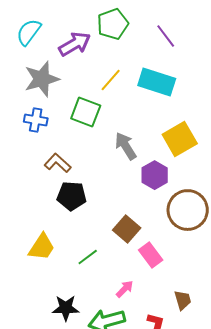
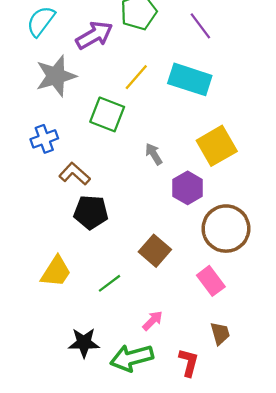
blue cross: (36, 120) -> (44, 139), moved, turned -30
gray arrow: (126, 146) -> (154, 154), size x0.7
pink rectangle: (151, 255) -> (211, 281), moved

